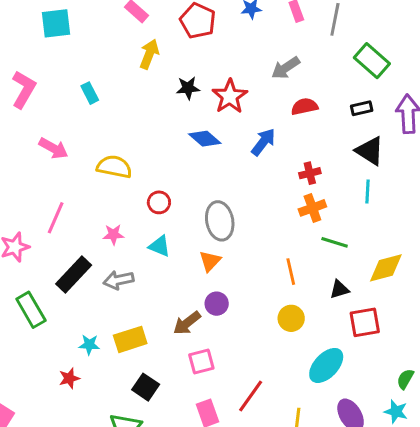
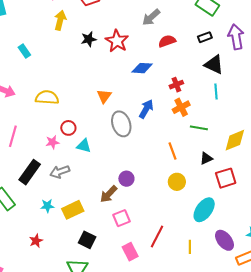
blue diamond: (205, 139) -> (142, 68), moved, turned -30
blue arrow: (263, 142) -> (146, 109), moved
red circle: (159, 202) -> (68, 128), moved
orange triangle: (210, 261) -> (104, 96), moved
cyan star: (89, 345) -> (47, 206), moved

